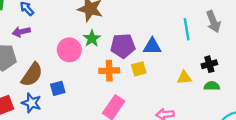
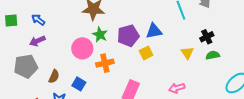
orange cross: (109, 71) -> (105, 63), moved
brown semicircle: (32, 75) -> (54, 76), size x0.6
yellow triangle: (184, 78) -> (187, 53), turned -48
blue square: (58, 88) -> (79, 84), turned -32

